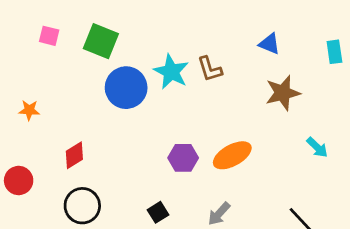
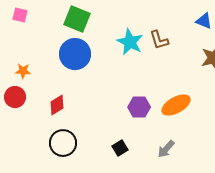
pink square: (49, 36) -> (20, 15), moved
blue circle: (126, 88) -> (75, 54), moved
red circle: (19, 181) -> (15, 97), moved

